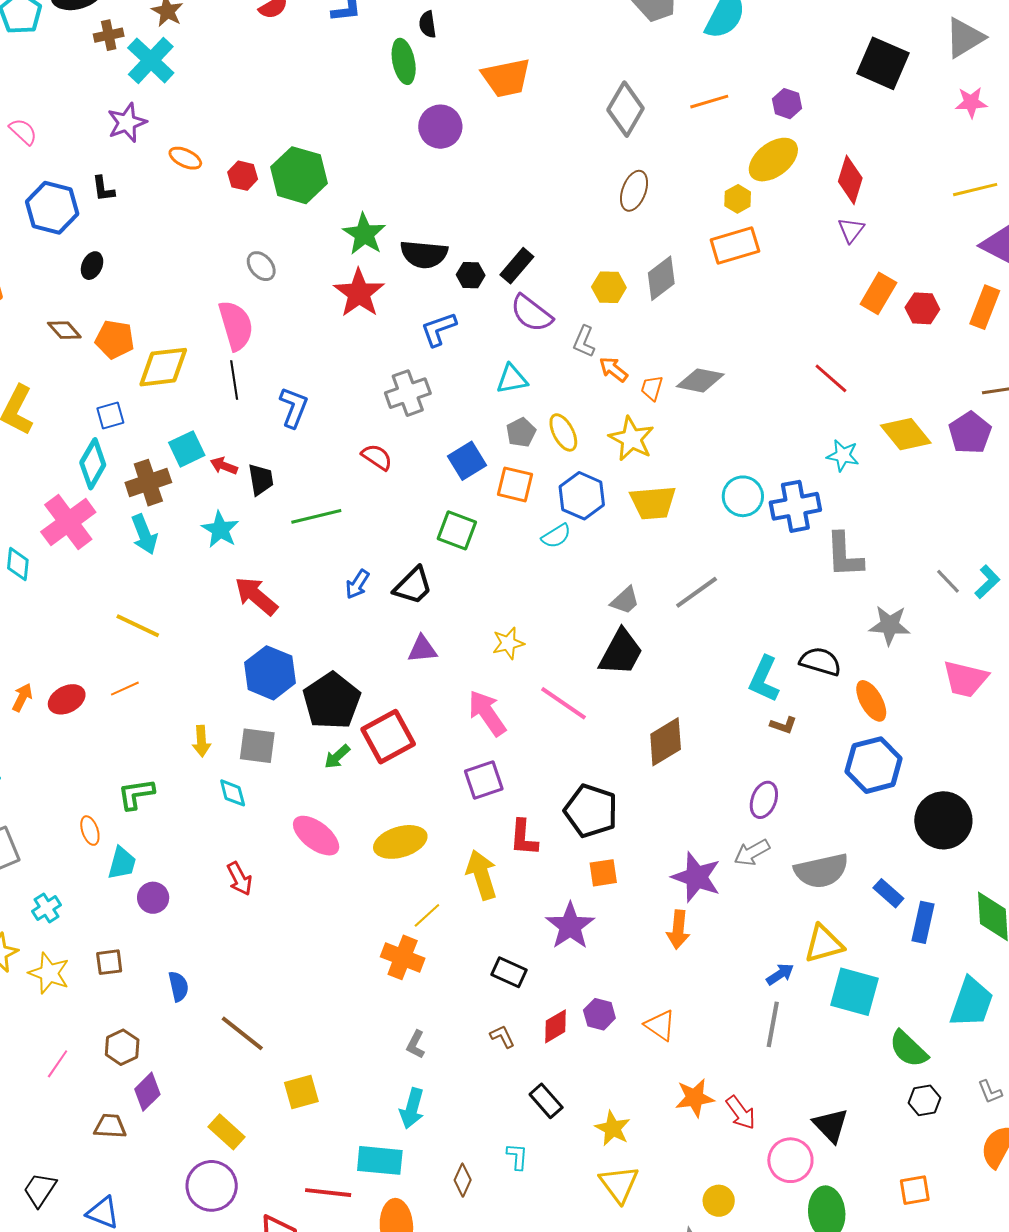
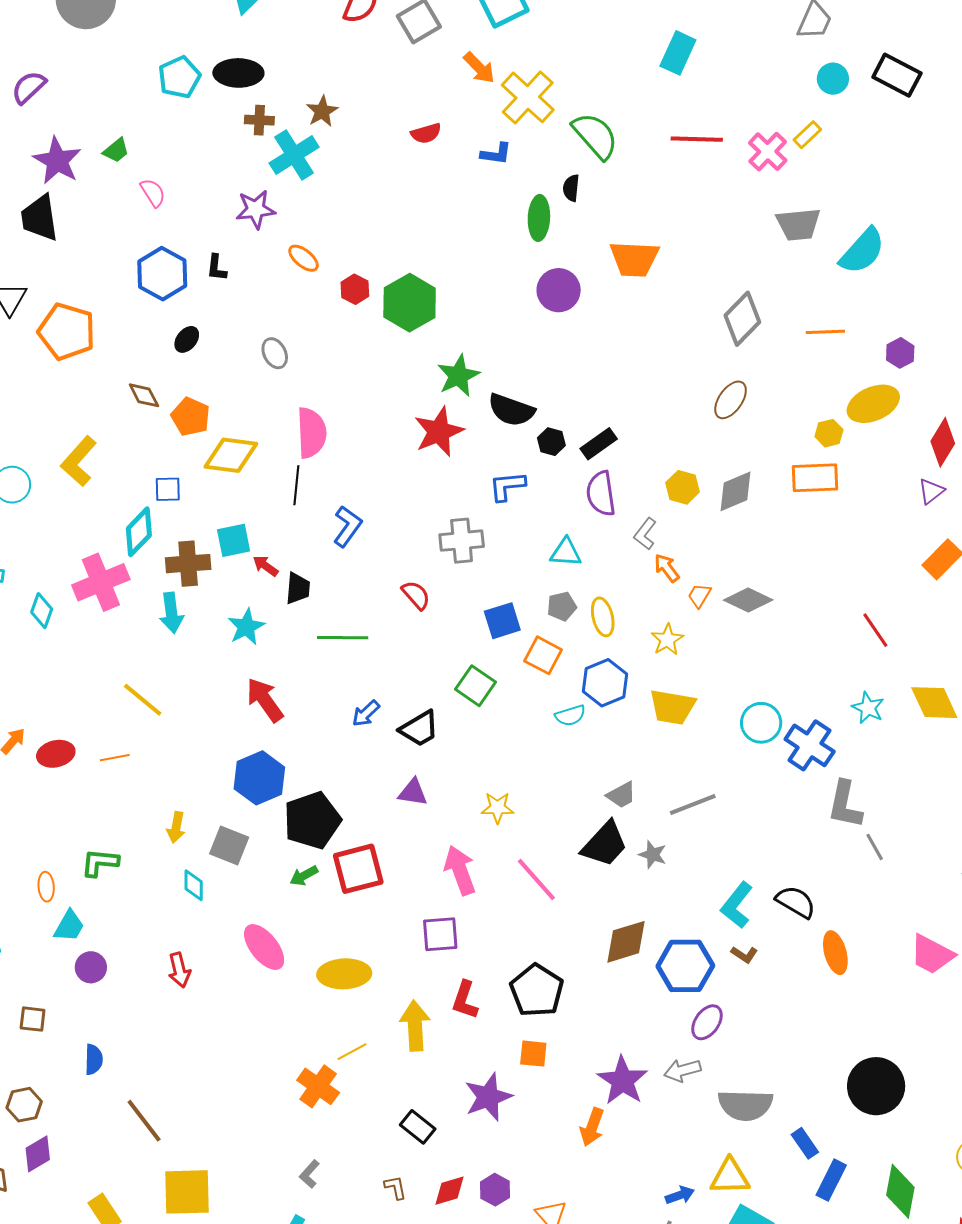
gray ellipse: (261, 266) -> (275, 353), moved
purple semicircle: (531, 313) -> (601, 494), turned 30
yellow star: (631, 439) -> (667, 640), size x0.7
blue cross: (795, 506) -> (810, 745), turned 30
gray line: (948, 581) -> (875, 847), moved
gray star: (890, 625) -> (653, 855), moved, size x0.7
blue hexagon: (874, 765) -> (685, 966), moved
yellow square: (301, 1092) -> (187, 1192), size x1.5

